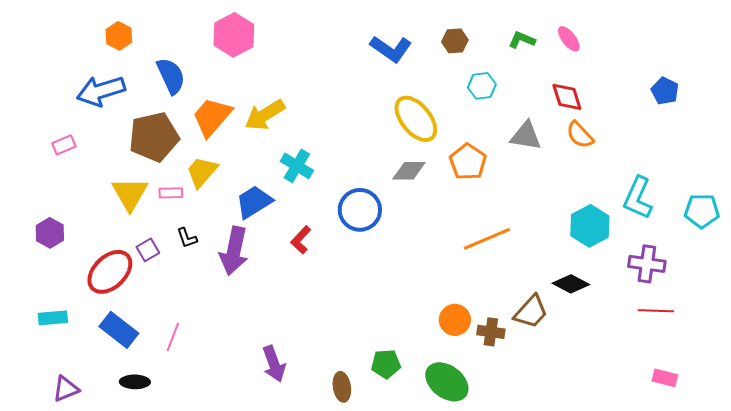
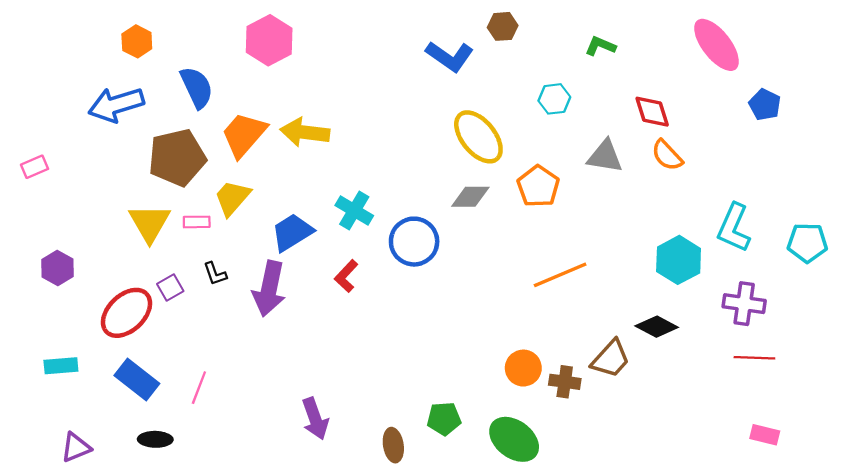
pink ellipse: (569, 39) -> (717, 45), moved, size x1.8
brown hexagon: (455, 41) -> (503, 26), moved
yellow arrow: (265, 115) -> (305, 132), turned 39
pink rectangle: (64, 145) -> (35, 167), moved
cyan cross: (297, 166) -> (354, 210), moved

